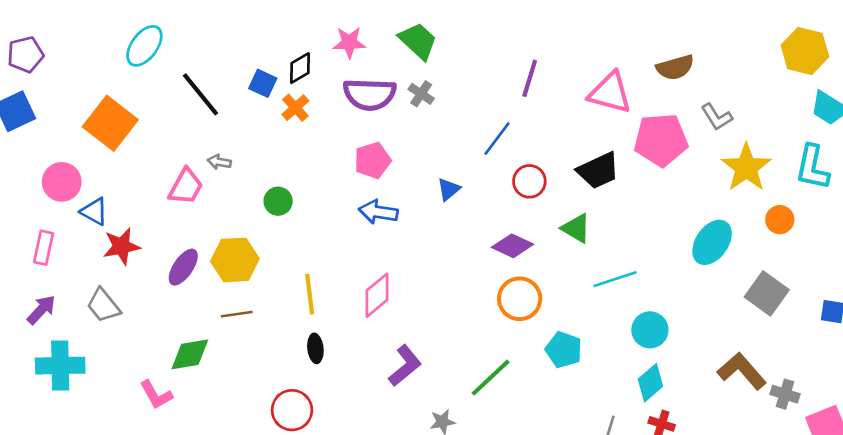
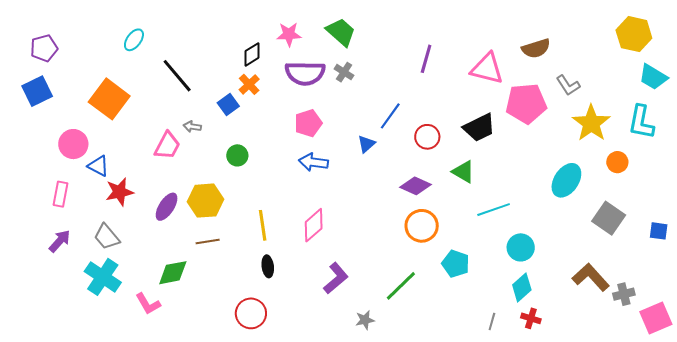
cyan ellipse: (144, 46) -> (134, 40), size x0.7
blue square: (263, 83) -> (228, 104), moved, turned 30
blue line: (497, 139) -> (390, 116), moved
cyan cross: (60, 366) -> (103, 277), moved, turned 36
gray cross: (785, 394) -> (624, 294), turned -30

